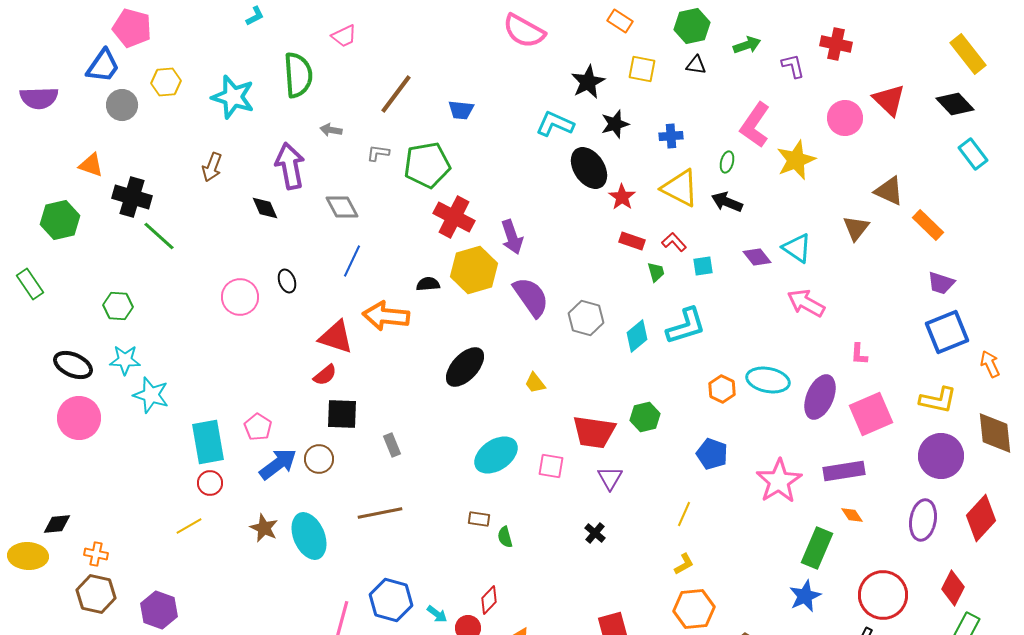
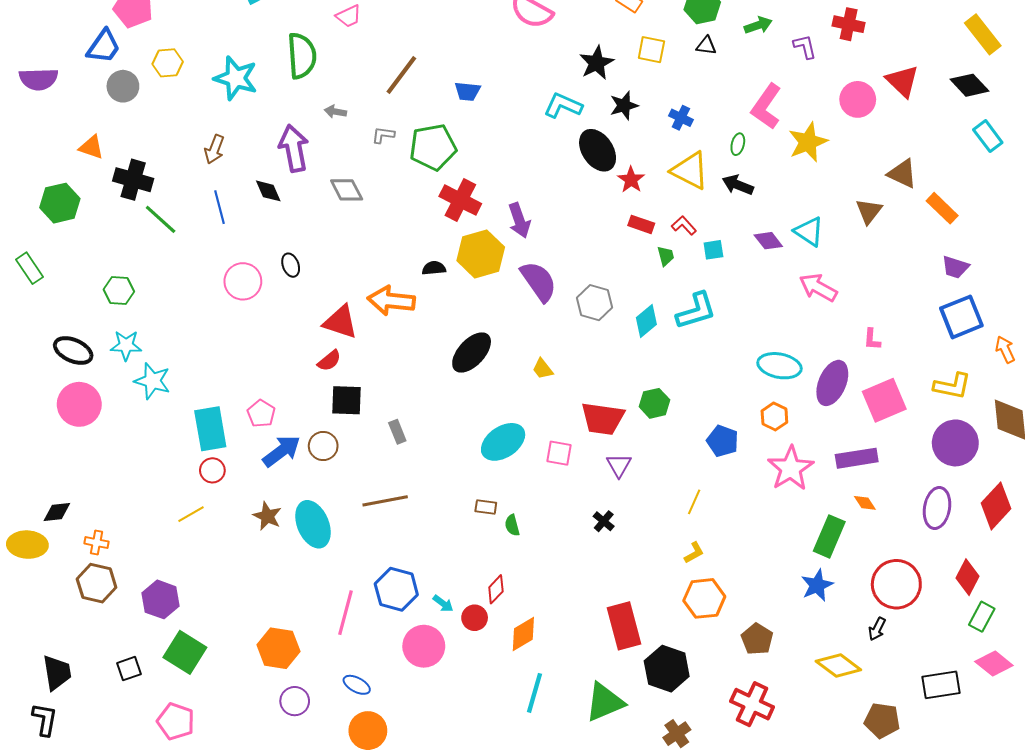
blue cross: (671, 136) -> (681, 118), turned 30
blue line: (352, 261) -> (219, 207), moved, turned -40
orange hexagon: (722, 389) -> (774, 417), moved

